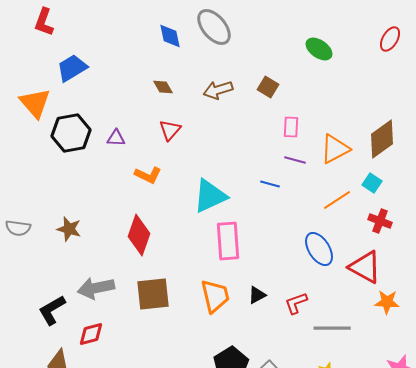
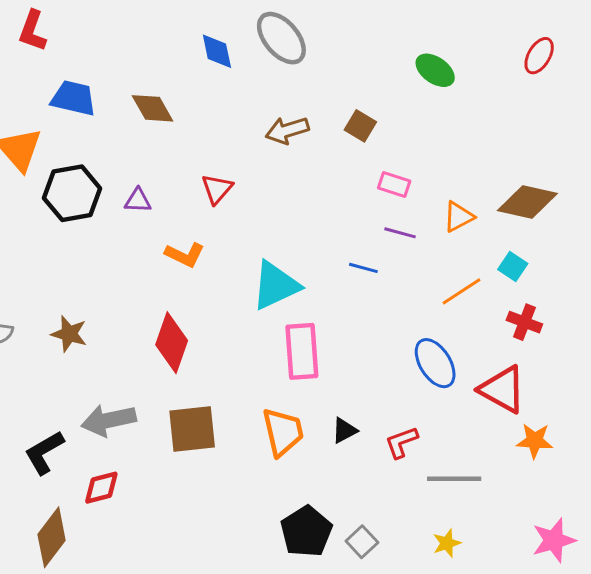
blue trapezoid: (72, 68) -> (73, 98), turned 44
brown diamond: (163, 87) -> (153, 108), moved, size x1.4
pink rectangle: (291, 127) -> (394, 184), turned -75
brown diamond: (382, 139) -> (527, 202), turned 48
orange triangle: (335, 149) -> (459, 217), size x0.7

